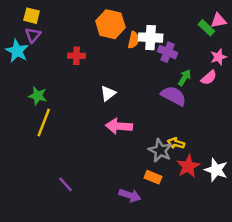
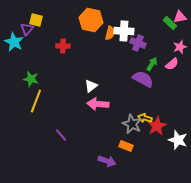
yellow square: (32, 16) -> (36, 20), moved
white triangle: (108, 93) -> (91, 86), moved
red star: (188, 166) -> (157, 126), moved
purple line: (66, 184) -> (61, 135), moved

